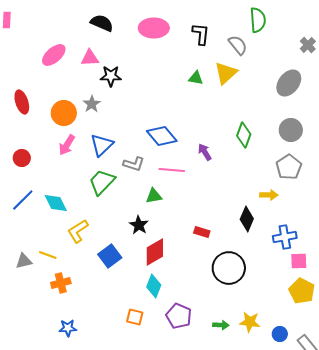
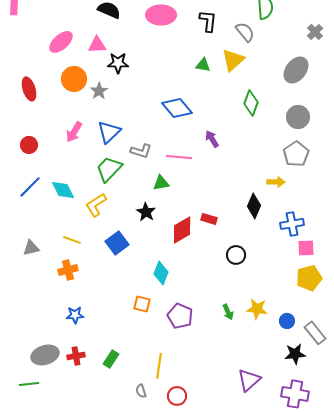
orange circle: (64, 113) -> (74, 79), moved
green diamond: (244, 135) -> (251, 103), moved
blue diamond: (162, 136) -> (177, 108), moved
yellow L-shape: (78, 231) -> (96, 205), moved
red diamond: (155, 252) -> (182, 230), moved
yellow line: (48, 255) -> (72, 240), moved
black circle: (229, 268) -> (236, 255), size x0.6
yellow pentagon: (302, 291) -> (309, 278), turned 30
purple pentagon: (179, 316) -> (180, 316), moved
green arrow: (221, 325) -> (228, 312), turned 63

